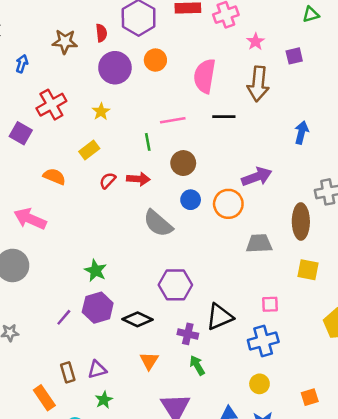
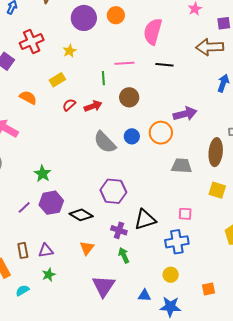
brown arrow: (258, 84) -> (210, 47), moved, turned 76
red arrow: (138, 179) -> (93, 106), turned -30
blue circle: (191, 200) -> (132, 136), moved
green star: (95, 271) -> (42, 174), moved

